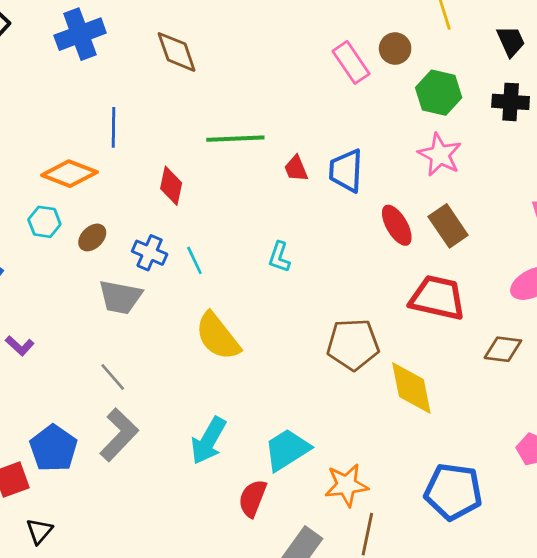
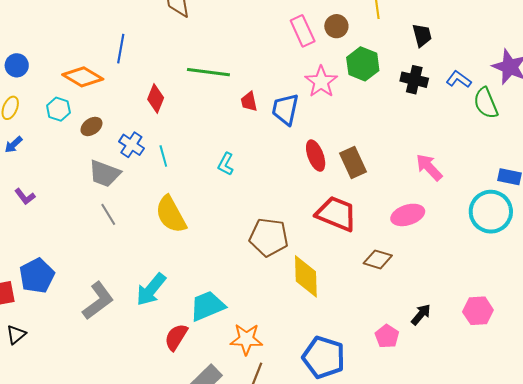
pink star: (440, 155) -> (321, 82), moved
gray line: (113, 377) -> (108, 214), moved
gray L-shape: (119, 435) -> (98, 301), moved

